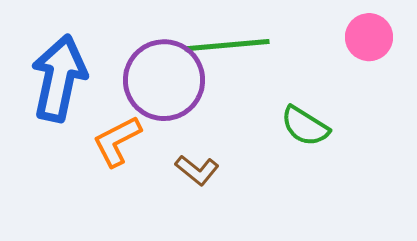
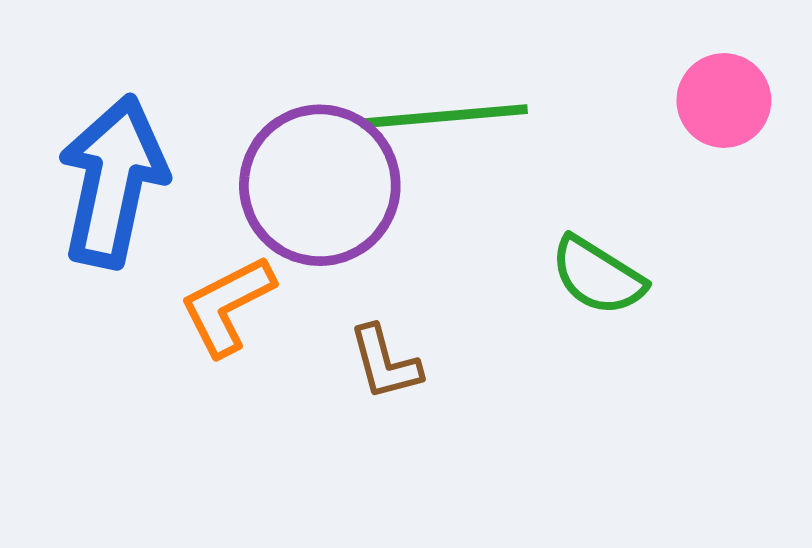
brown L-shape: (197, 170) -> (385, 363), turned 36

